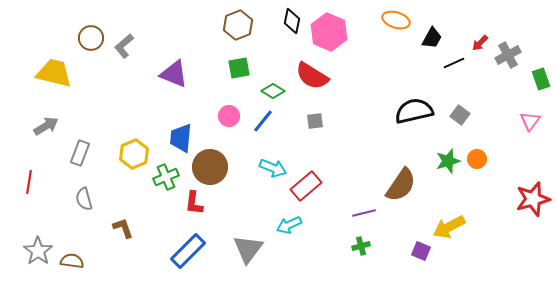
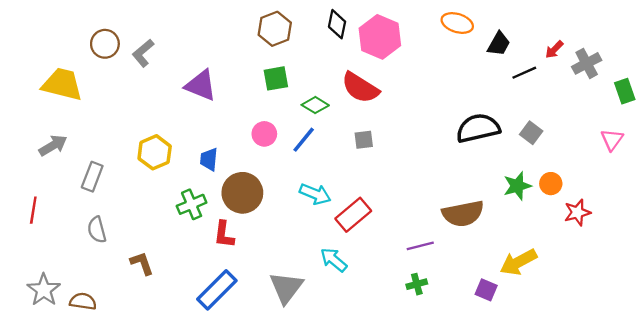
blue trapezoid: (181, 138) -> (209, 159), size x0.7
yellow hexagon: (134, 154) -> (155, 152), moved
brown semicircle: (401, 185) -> (463, 214), turned 45
red star: (533, 199) -> (577, 212), moved, size x0.7
cyan arrow: (289, 225) -> (334, 260), turned 65

